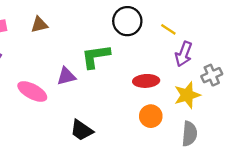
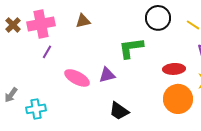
purple triangle: (66, 76) -> (107, 75), moved
orange circle: (151, 116) -> (178, 99), size x1.5

